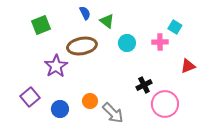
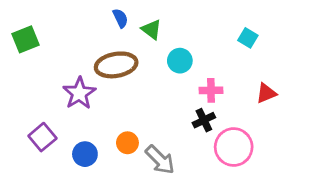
green square: (41, 25) -> (25, 39), moved
pink cross: (160, 42) -> (211, 90), moved

